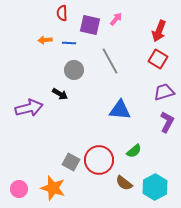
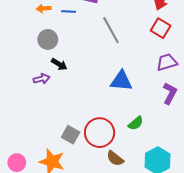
gray circle: (74, 70) -> (48, 39), moved
purple arrow: (29, 108) -> (42, 79), moved, size x0.6
brown semicircle: (124, 183) -> (115, 158), moved

